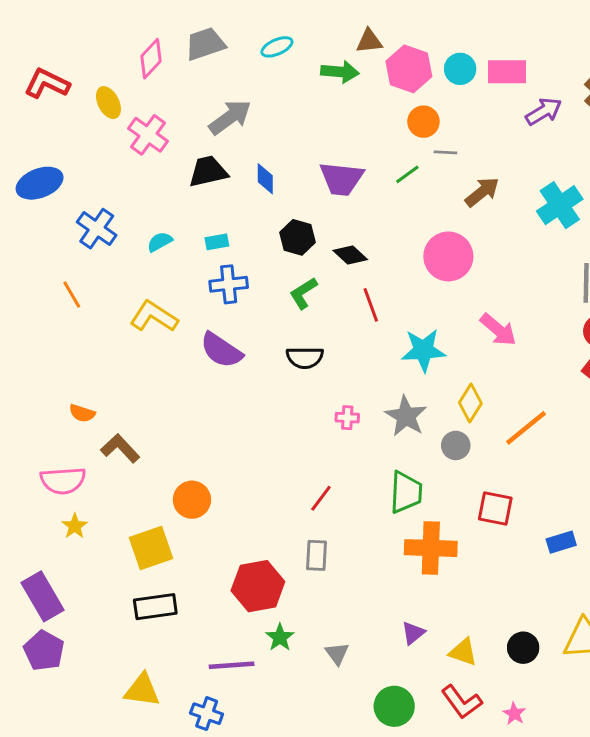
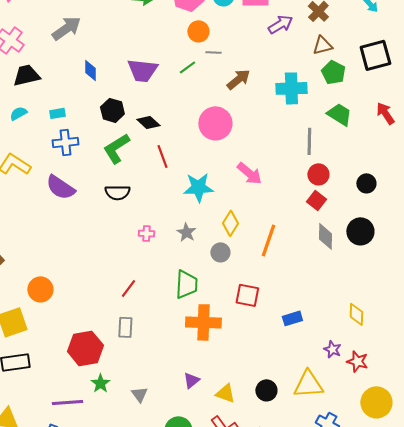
black trapezoid: (208, 171) -> (26, 75), moved
cyan cross: (560, 205) -> (291, 88), turned 32
green L-shape: (303, 293) -> (116, 148), size x1.4
gray star: (406, 416) -> (186, 232), size x0.7
orange line: (526, 428) -> (268, 240), turned -32

